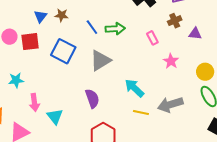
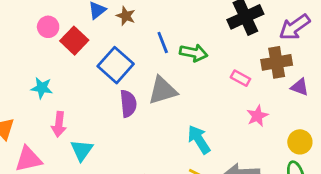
brown cross: (175, 21) -> (277, 62), size x1.5
pink rectangle: (152, 38) -> (240, 78), turned -48
red square: (30, 42) -> (74, 41), turned 36
purple semicircle: (92, 98) -> (128, 104), moved

